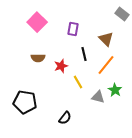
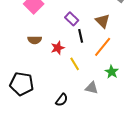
purple rectangle: (73, 29) -> (72, 19), moved, turned -56
gray triangle: (98, 97) -> (92, 88), moved

